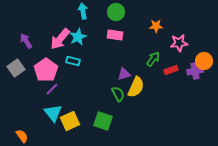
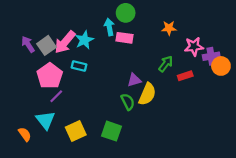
cyan arrow: (83, 11) -> (109, 27), moved
gray square: (16, 68) -> (46, 45), moved
purple cross: (195, 71) -> (211, 56), moved
cyan triangle: (53, 113) -> (45, 120), moved
orange semicircle: (22, 136) -> (25, 134), moved

